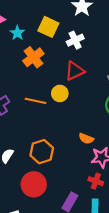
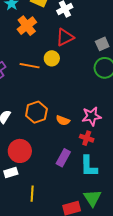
orange semicircle: (86, 138) -> (63, 120), moved
red circle: (34, 184) -> (20, 151), moved

